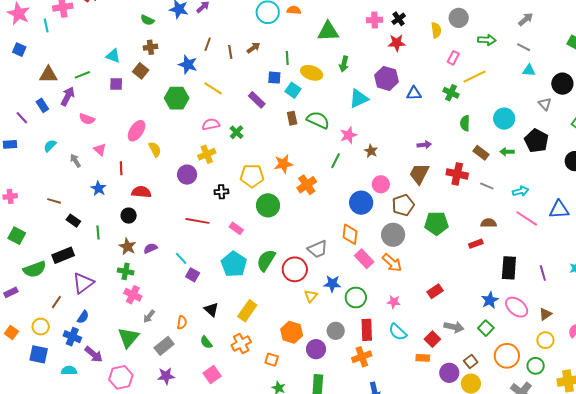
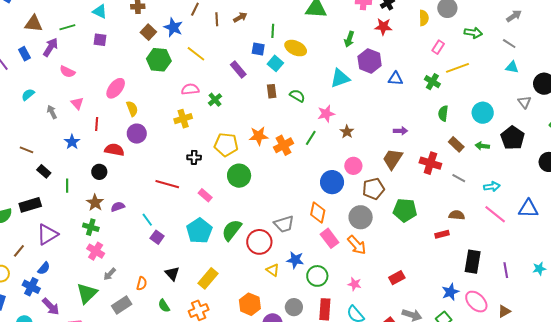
green arrow: (344, 64) -> (349, 39), moved
brown square: (141, 71) -> (148, 32), moved
green semicircle: (318, 120) -> (297, 96), size x0.7
purple circle: (187, 175) -> (137, 134), moved
orange cross: (307, 185) -> (283, 145), moved
yellow triangle: (311, 296) -> (273, 270), turned -40

